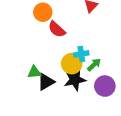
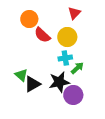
yellow circle: (72, 64) -> (67, 37), moved
green triangle: (34, 72) -> (21, 75), turned 48
purple circle: (105, 86) -> (73, 95), moved

